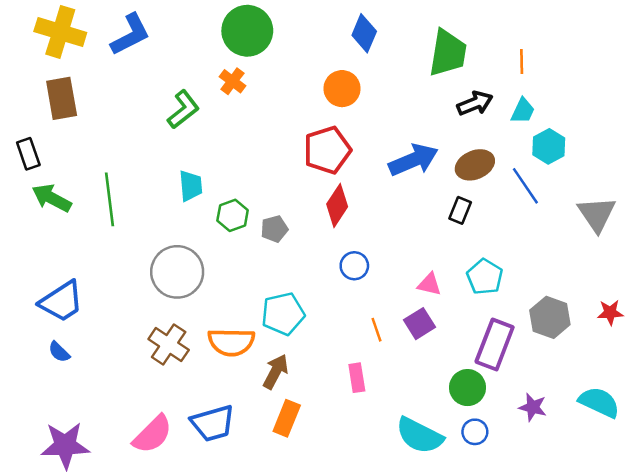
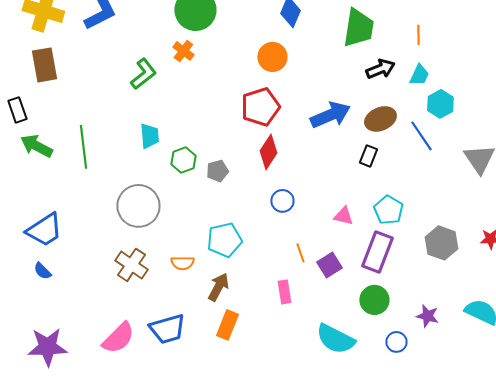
purple square: (420, 324) -> (329, 265), moved
orange semicircle: (231, 342) -> (182, 263), size x0.6
purple rectangle: (495, 344) -> (377, 252), moved
blue circle: (475, 432) -> (396, 342), moved

